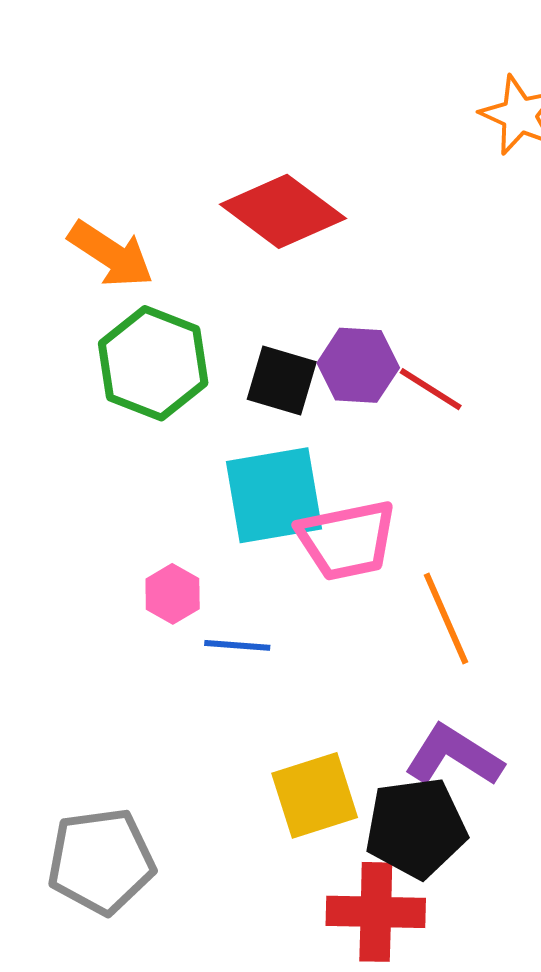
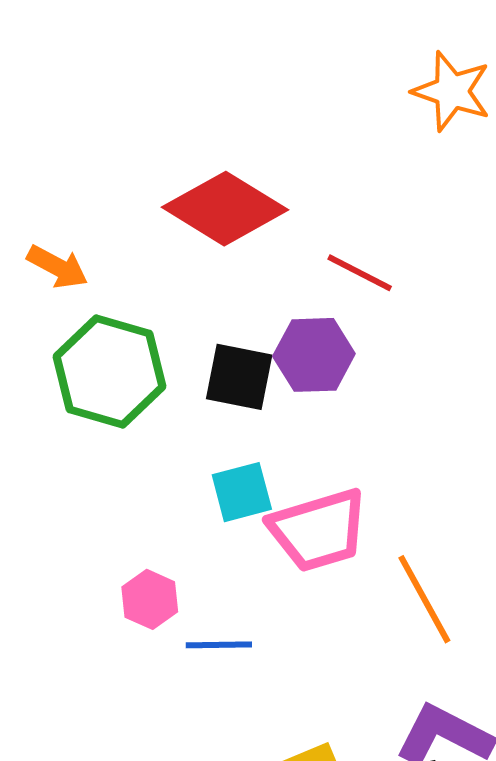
orange arrow: (111, 254) -> (57, 267), size x0.7
red line: (431, 389) -> (360, 273), moved
cyan square: (274, 495) -> (242, 492), size x0.6

